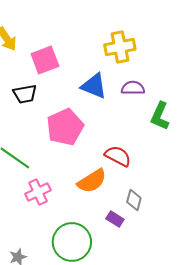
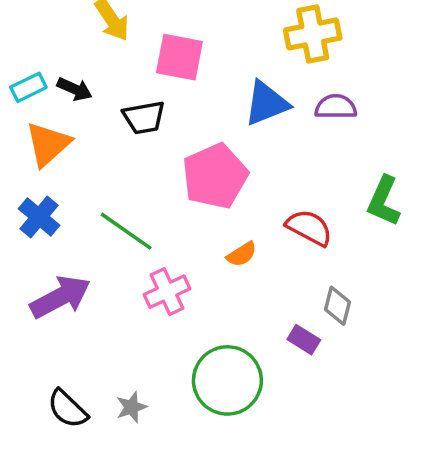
pink square: (45, 60) -> (179, 57), turned 32
blue triangle: (94, 86) -> (266, 103), turned -44
green L-shape: (160, 116) -> (384, 201), moved
orange semicircle: (92, 181) -> (242, 254), moved, size x0.6

